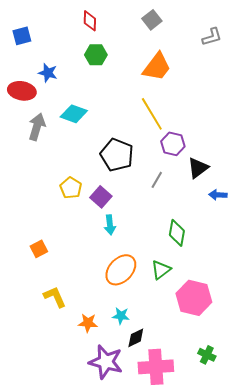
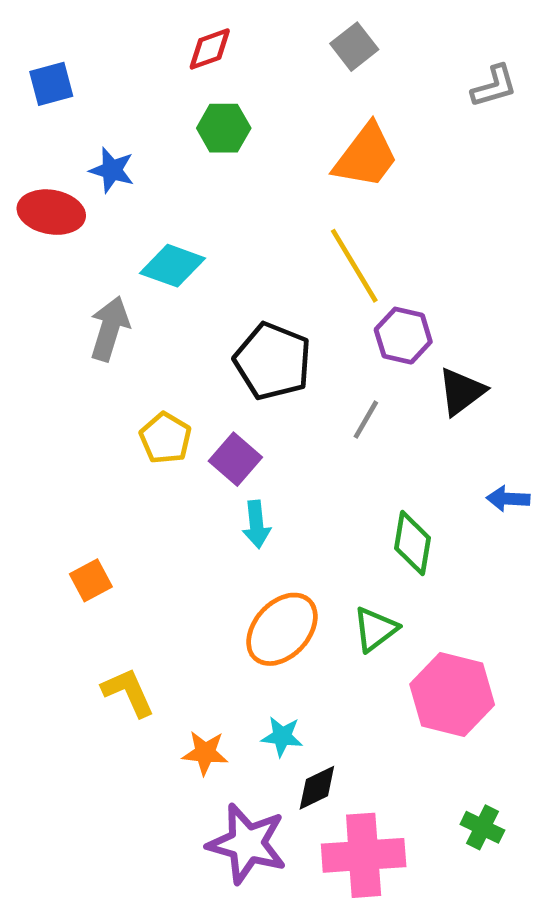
red diamond: (90, 21) -> (210, 49), turned 70
gray arrow: (37, 127) -> (110, 329), moved
blue arrow: (218, 195) -> (508, 499), moved

